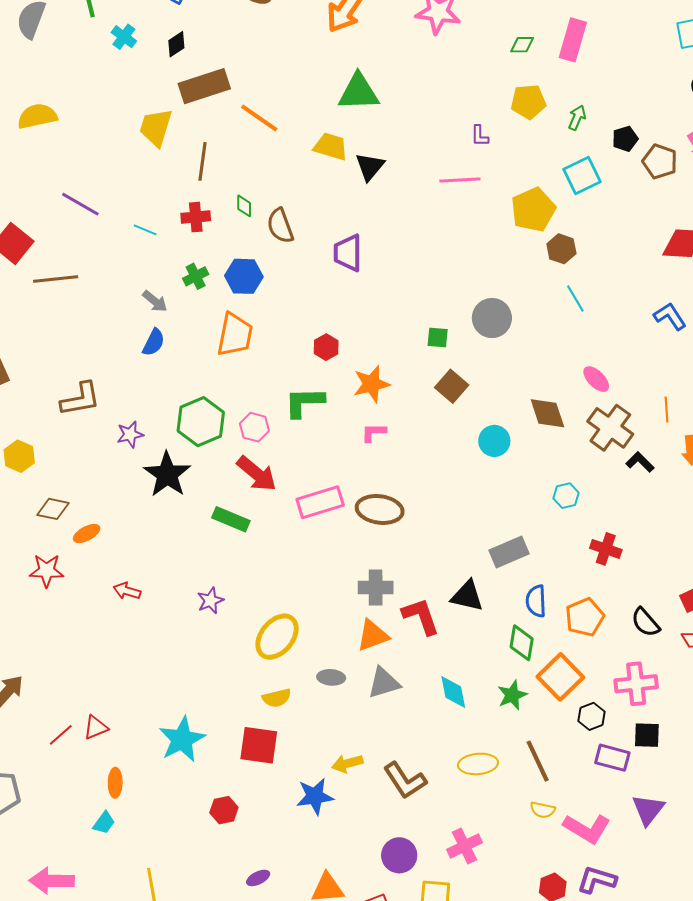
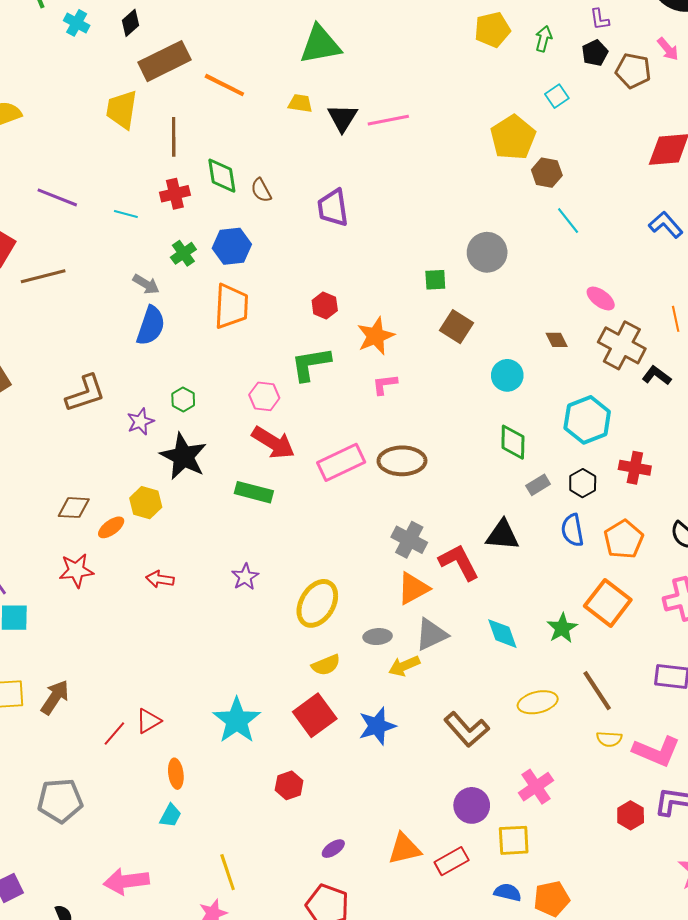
purple L-shape: (480, 136) -> (600, 19), moved
yellow trapezoid: (331, 147) -> (300, 103), size x0.7
cyan square: (582, 176) -> (557, 96), size x0.6
pink line: (460, 180) -> (388, 120), moved
green diamond: (244, 206) -> (222, 176), size x1.6
brown semicircle: (280, 226) -> (261, 190), size x0.7
blue semicircle: (154, 342) -> (151, 326), size x1.4
brown diamond: (547, 413) -> (557, 340), size x0.6
green hexagon: (201, 422) -> (183, 400), moved, size x0.5
yellow hexagon: (19, 456) -> (146, 503), moved
cyan hexagon: (566, 496) -> (587, 420), size x1.8
gray rectangle: (509, 552) -> (538, 485), size x0.6
gray cross: (376, 587) -> (409, 540), turned 36
green diamond: (522, 643) -> (513, 442), moved
black hexagon: (591, 716) -> (583, 483), moved
red square: (259, 745) -> (315, 715), turned -36
yellow arrow: (347, 764) -> (404, 666), moved
blue star: (315, 796) -> (377, 726), moved

